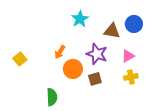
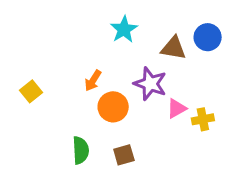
pink triangle: (128, 56) -> (177, 108), moved
brown square: (95, 79) -> (124, 155), moved

